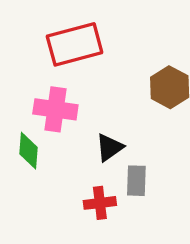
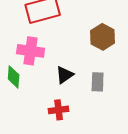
gray rectangle: (136, 181) -> (98, 82), moved

